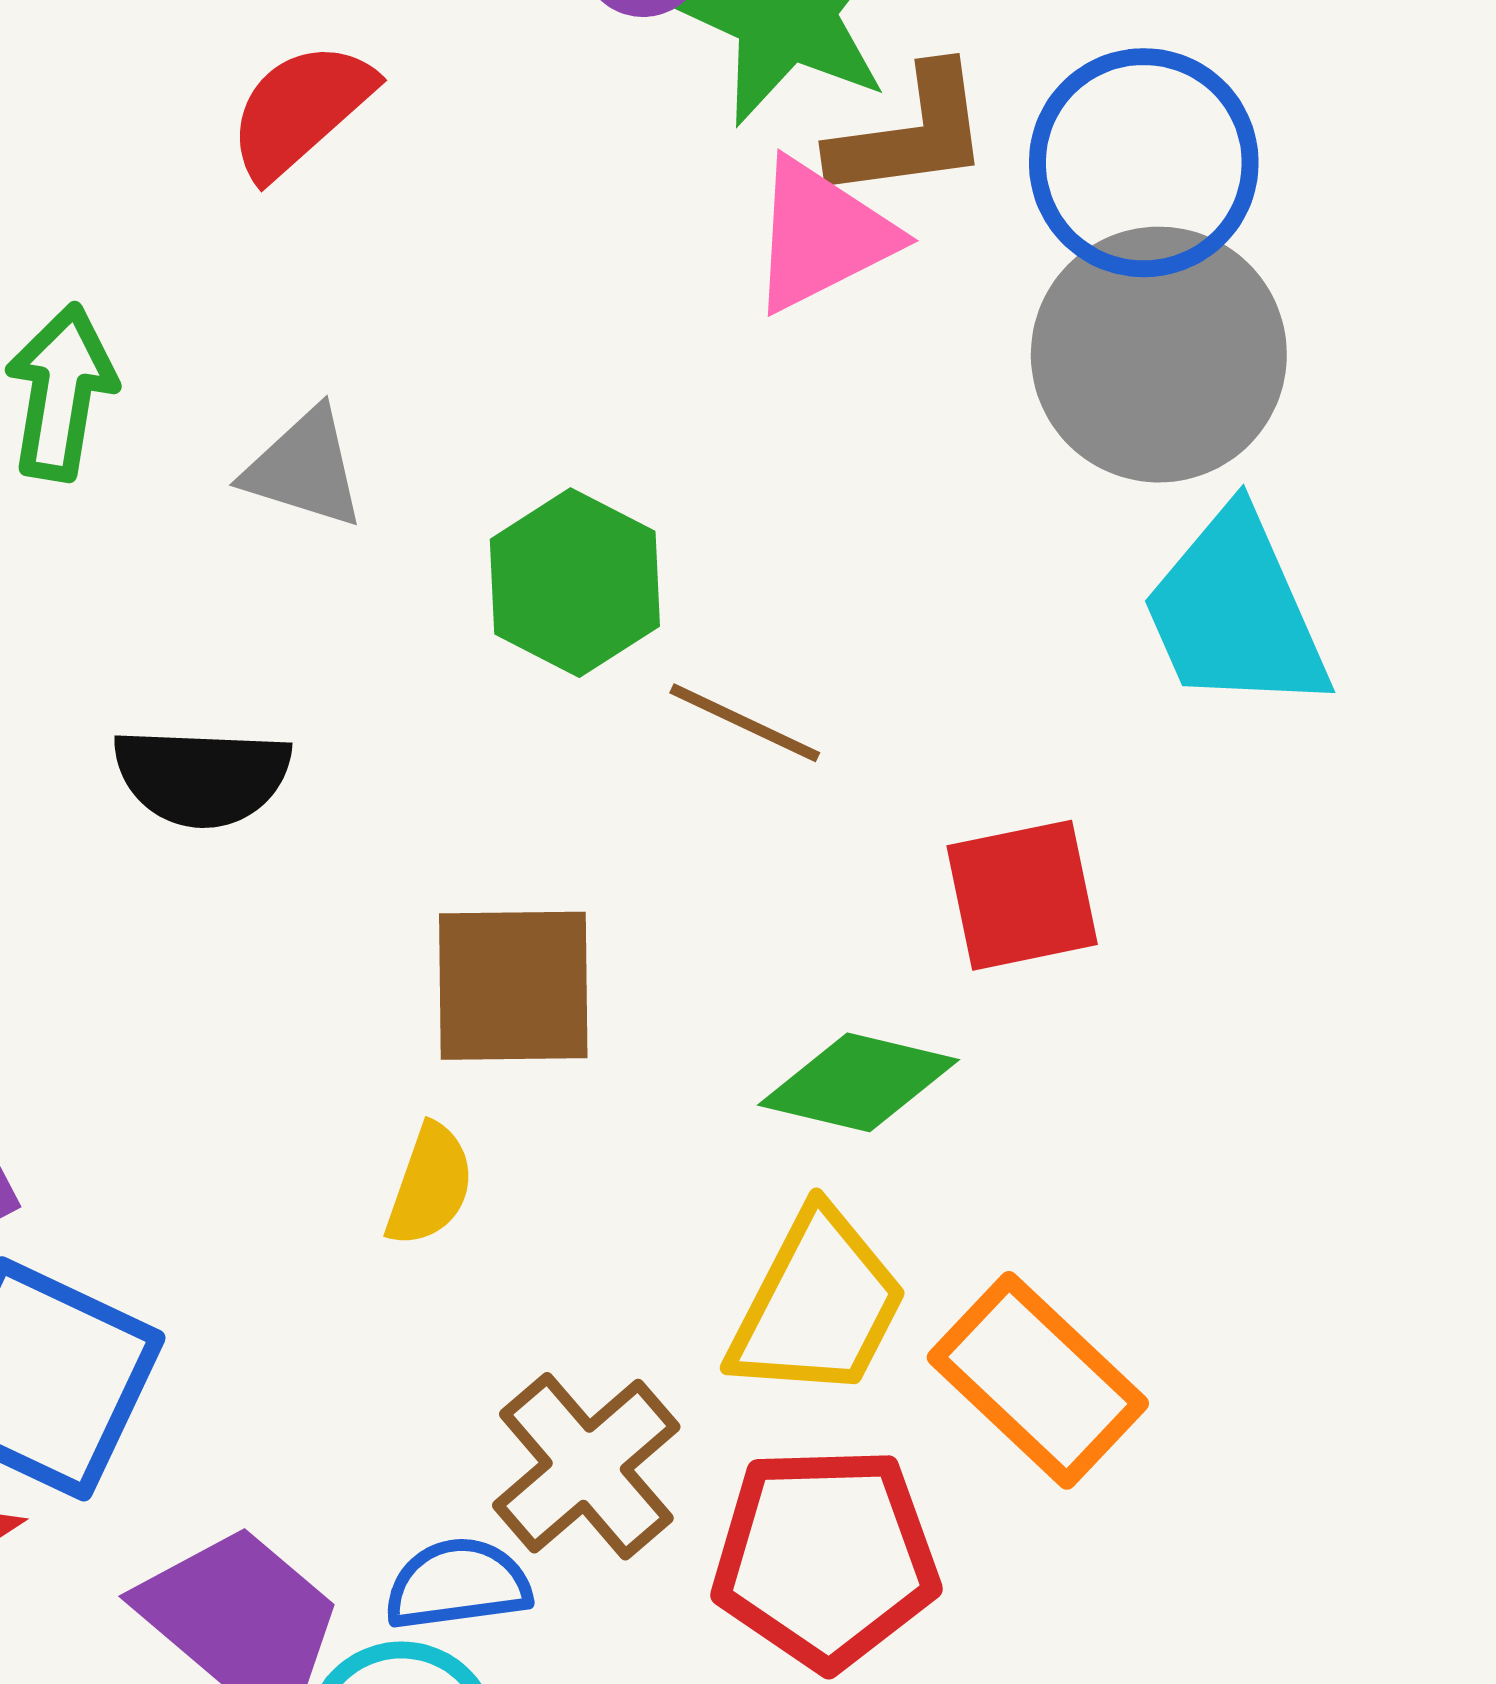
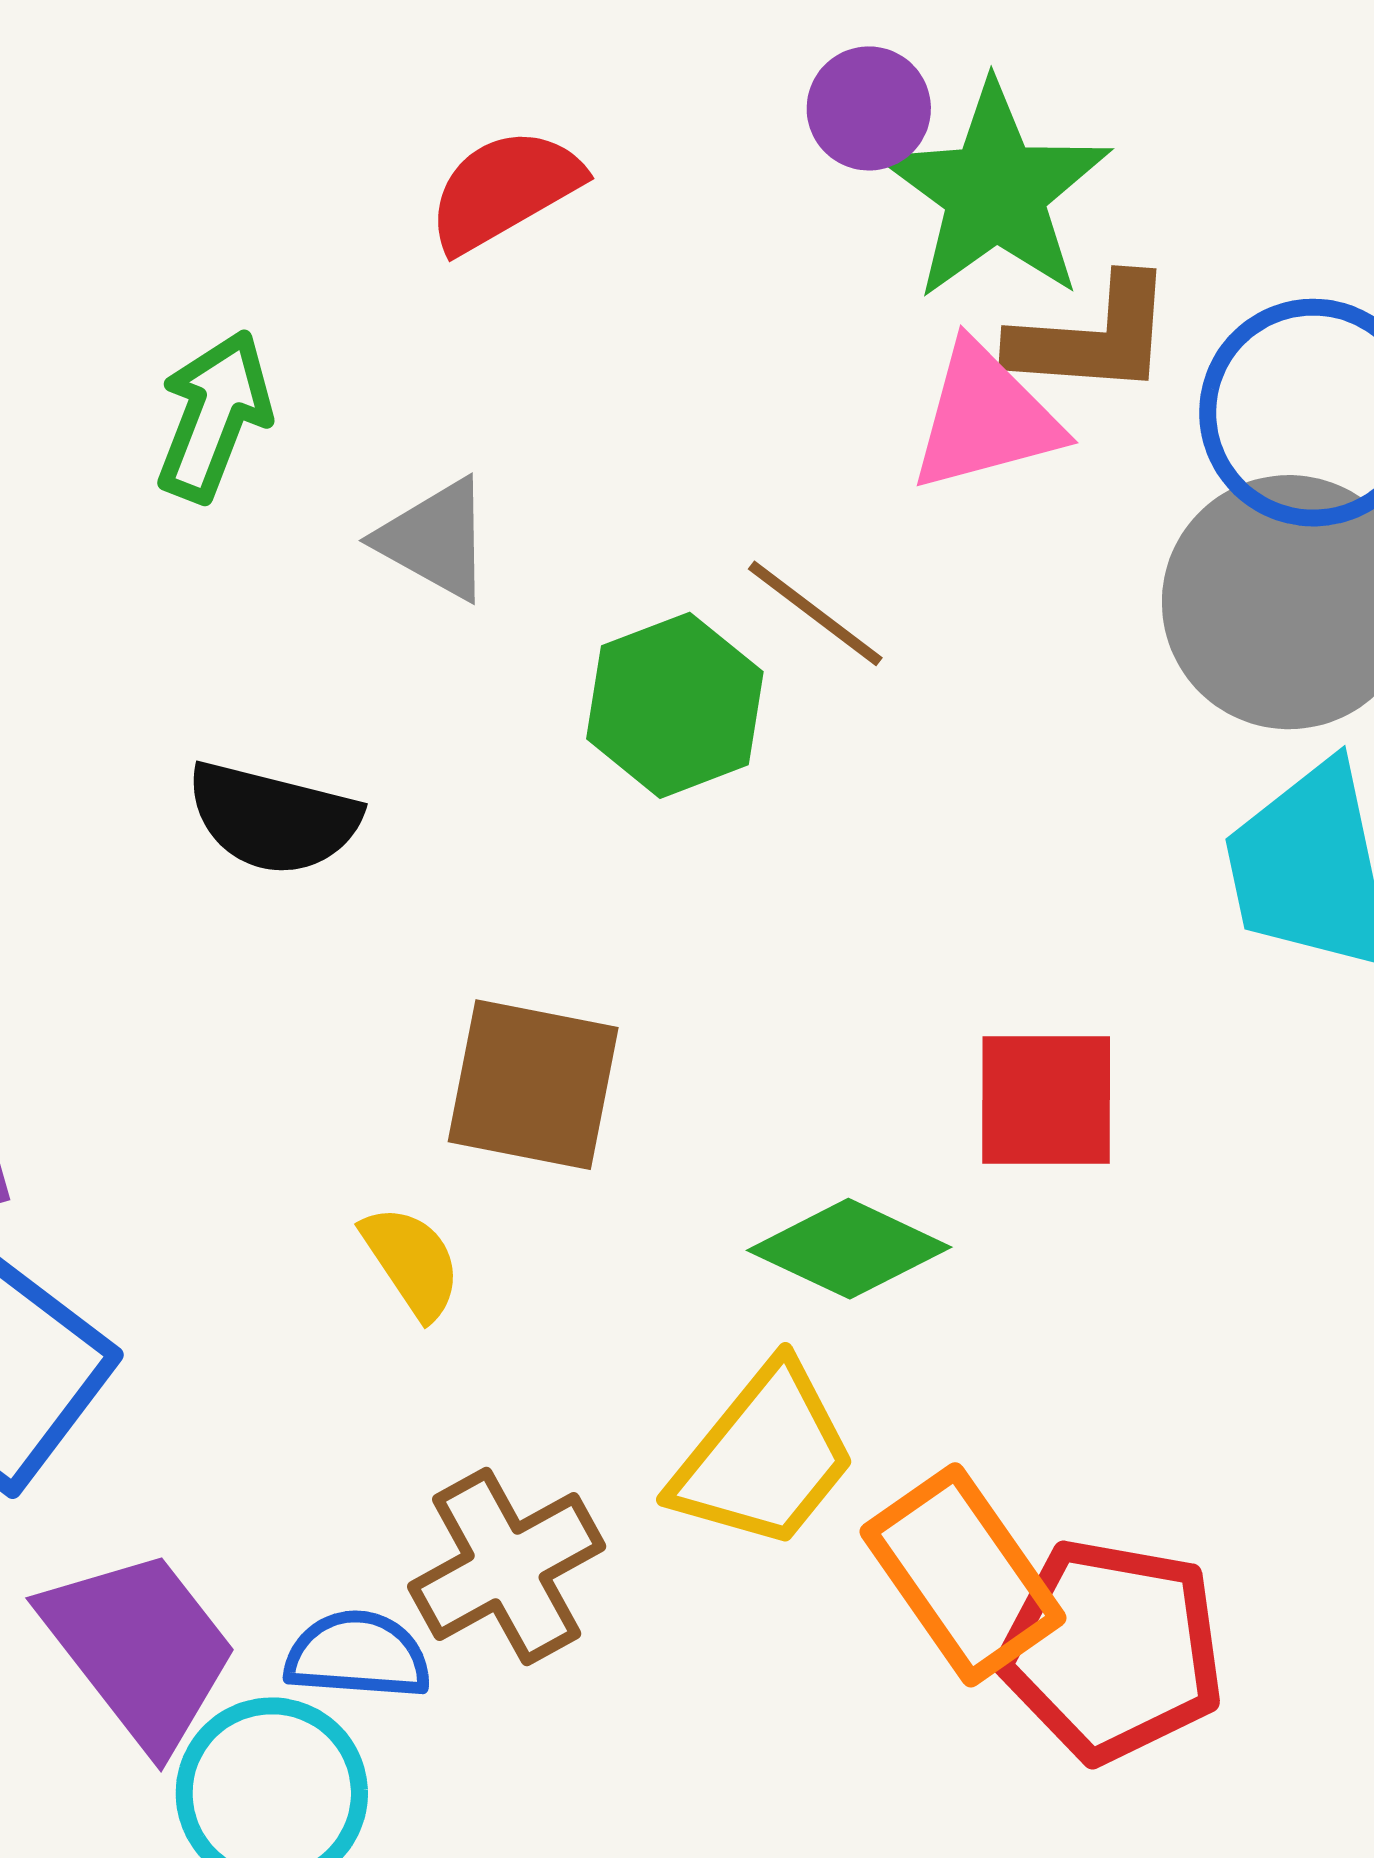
brown line: (745, 723) -> (815, 613), moved
yellow semicircle: (430, 1185) -> (412, 1262), turned -65
red pentagon: (825, 1558) -> (1112, 1650), moved

